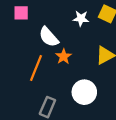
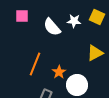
white semicircle: (49, 37) -> (52, 27), moved
orange star: (64, 56) -> (59, 72), moved

